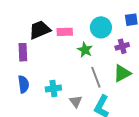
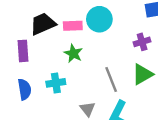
cyan circle: (101, 27) -> (99, 19), moved
green star: (85, 50) -> (73, 53), moved
cyan cross: (53, 88) -> (56, 83), moved

